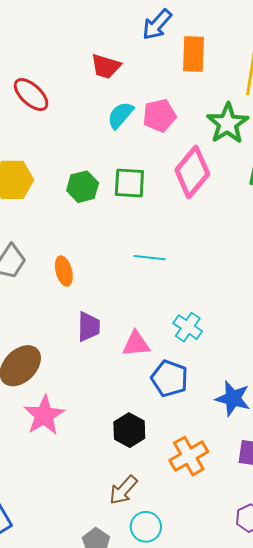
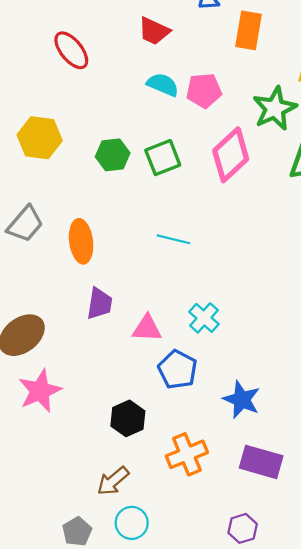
cyan semicircle: (120, 115) -> (163, 85), turned 64
green square: (129, 183) -> (163, 158), turned -32
orange ellipse: (64, 271) -> (81, 241), size x1.4

